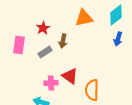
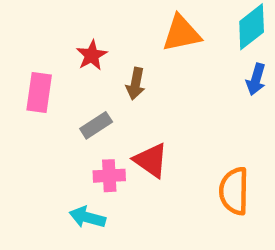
gray rectangle: (45, 52) -> (96, 125), moved
orange semicircle: (92, 90) -> (234, 191), moved

